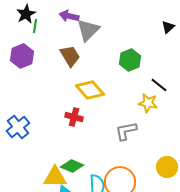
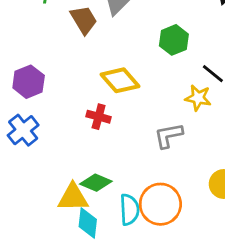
purple hexagon: (22, 56) -> (29, 82), moved
brown trapezoid: (70, 56) -> (84, 20), moved

